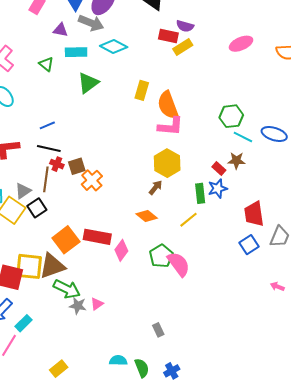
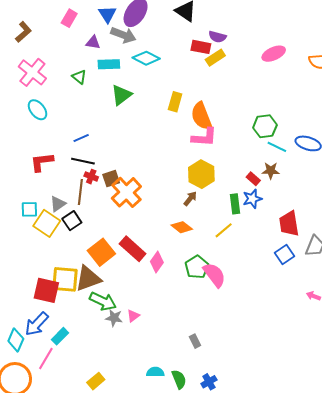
orange cross: (92, 180) -> (126, 192), size x1.4
red rectangle: (97, 237) -> (133, 249), turned 32

